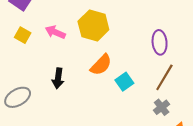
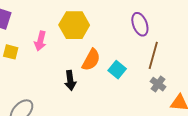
pink arrow: (55, 32) -> (40, 41), turned -84
black arrow: (58, 78) -> (70, 81), moved

